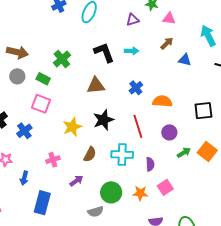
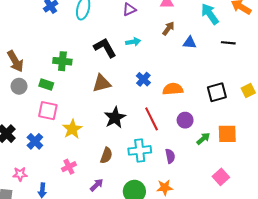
brown arrow: (17, 52) -> (15, 61), turned 55
green cross: (62, 59) -> (62, 61), turned -36
yellow star: (72, 127) -> (72, 129), moved
orange square: (207, 151) -> (227, 134), turned -30
pink square: (165, 187) -> (221, 177), moved

